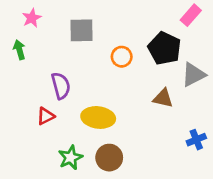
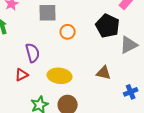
orange circle: (122, 57) -> (68, 32), moved
brown triangle: (163, 98) -> (104, 73), moved

